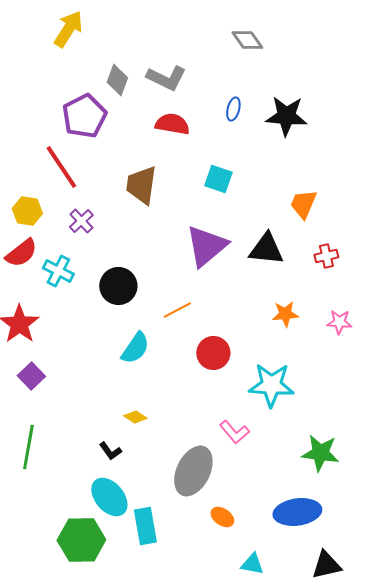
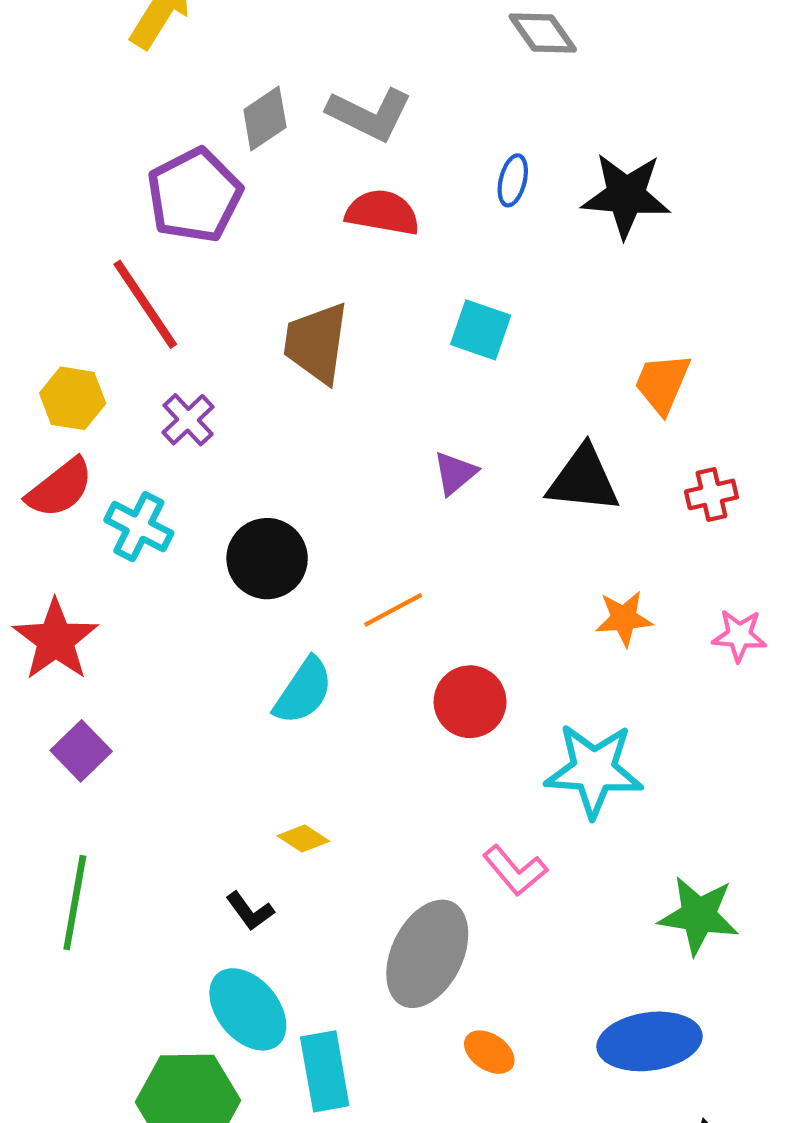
gray diamond: (117, 80) -> (265, 118), turned 36
purple triangle: (206, 246) -> (455, 473), size x0.5

